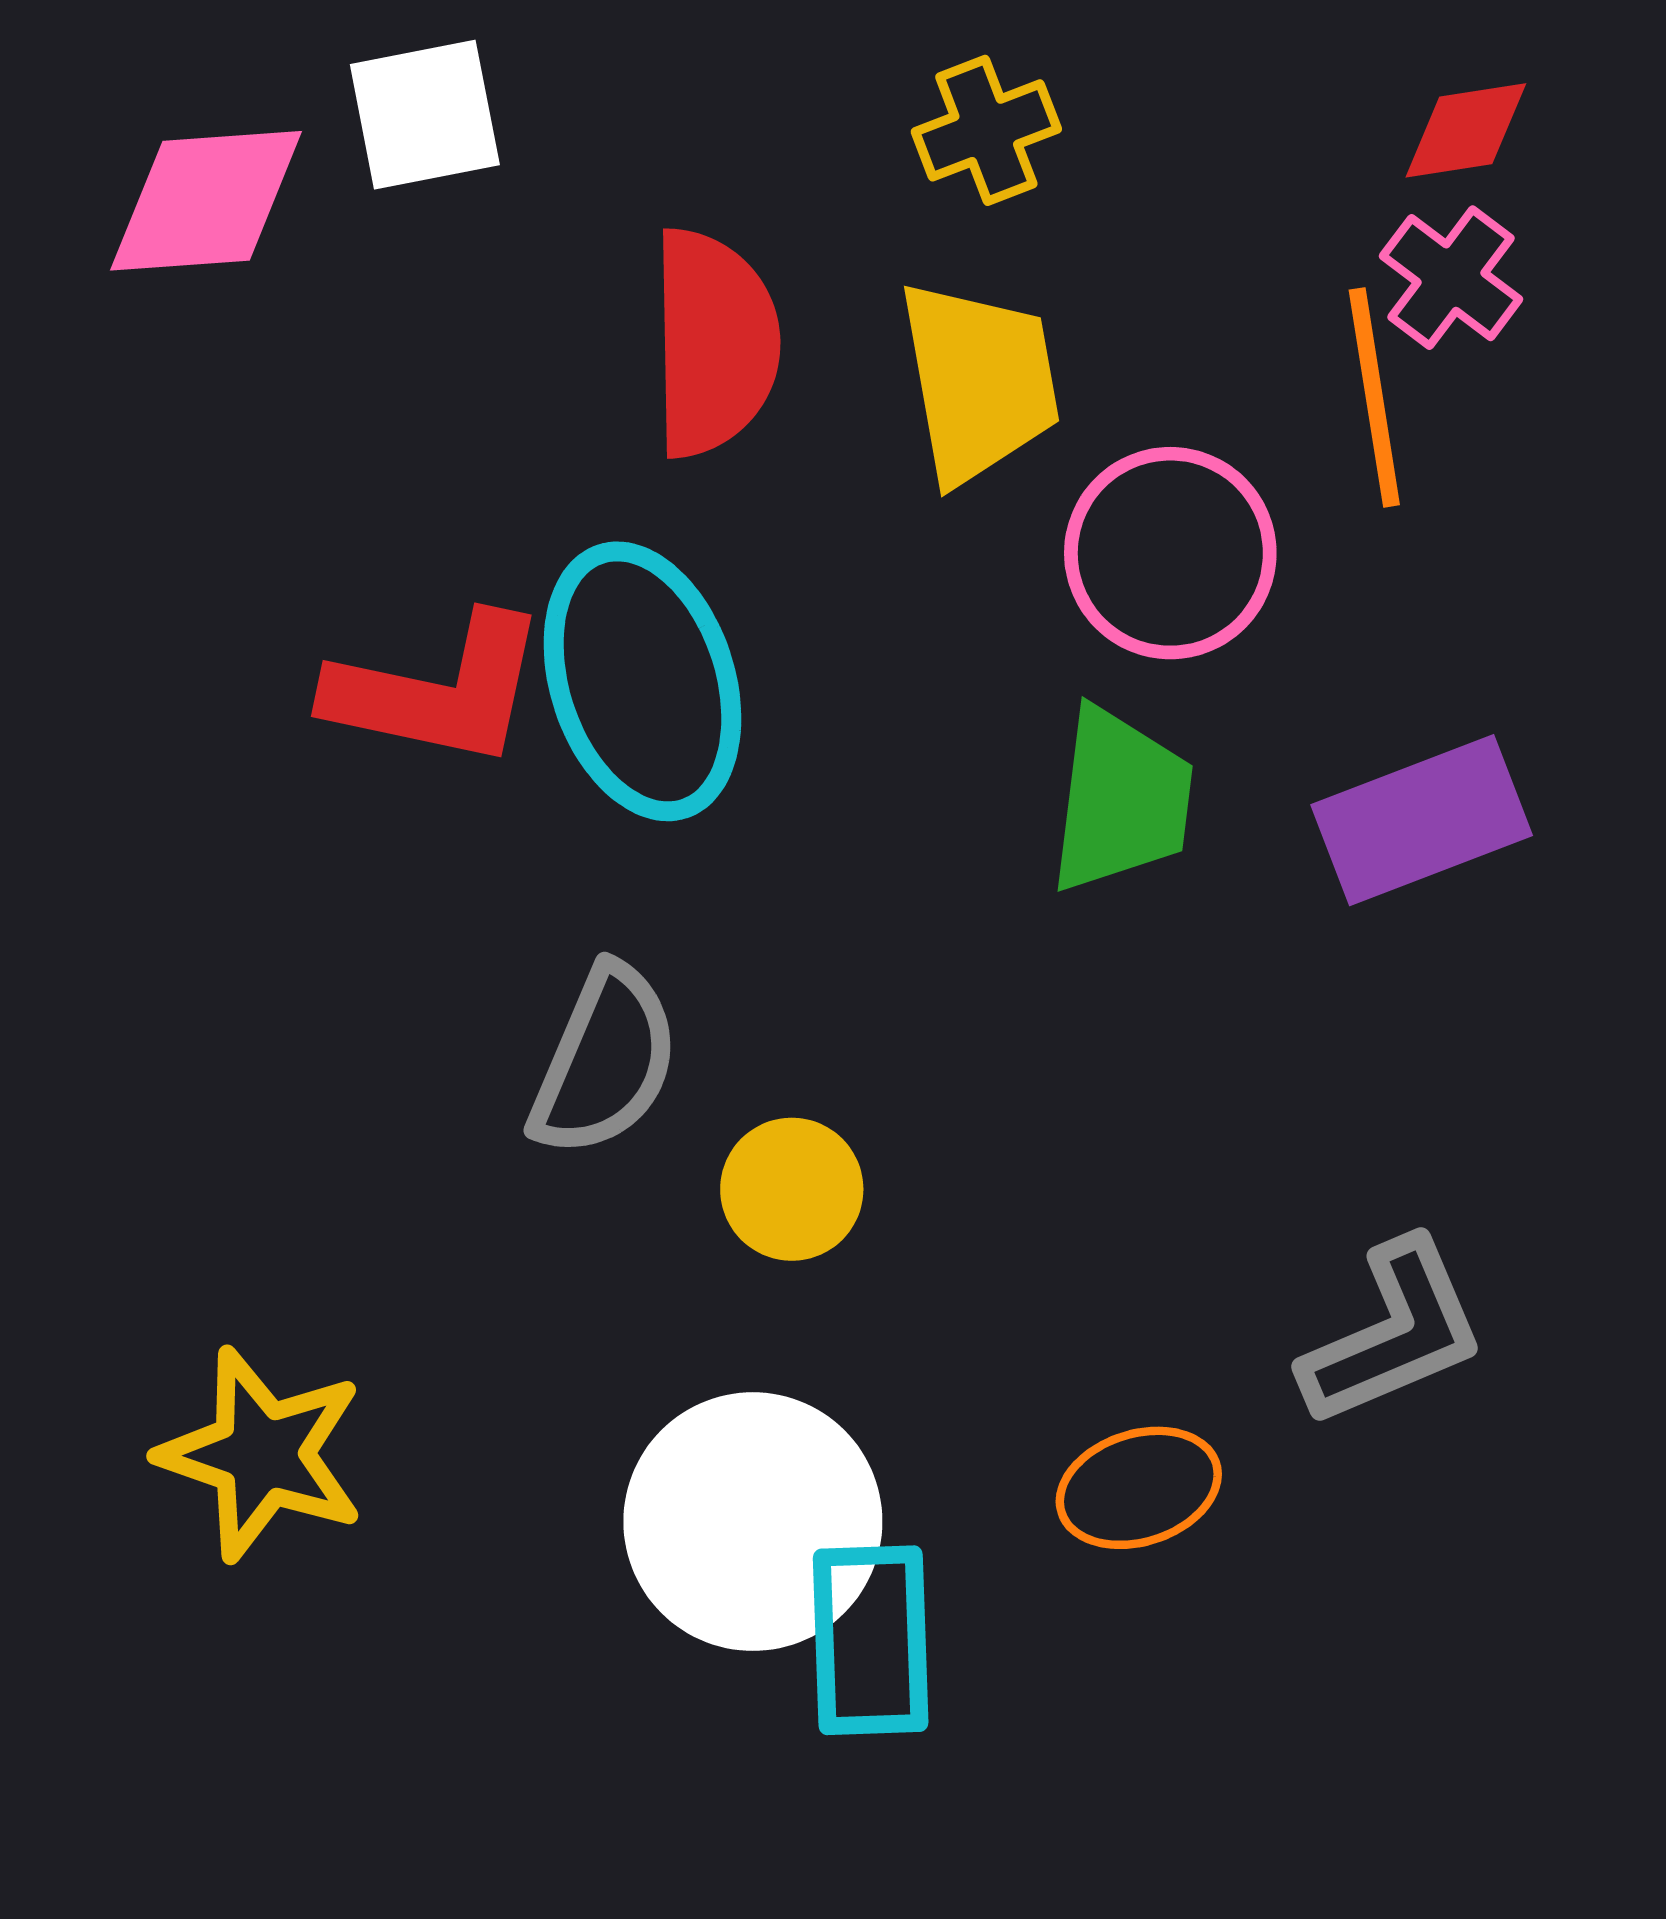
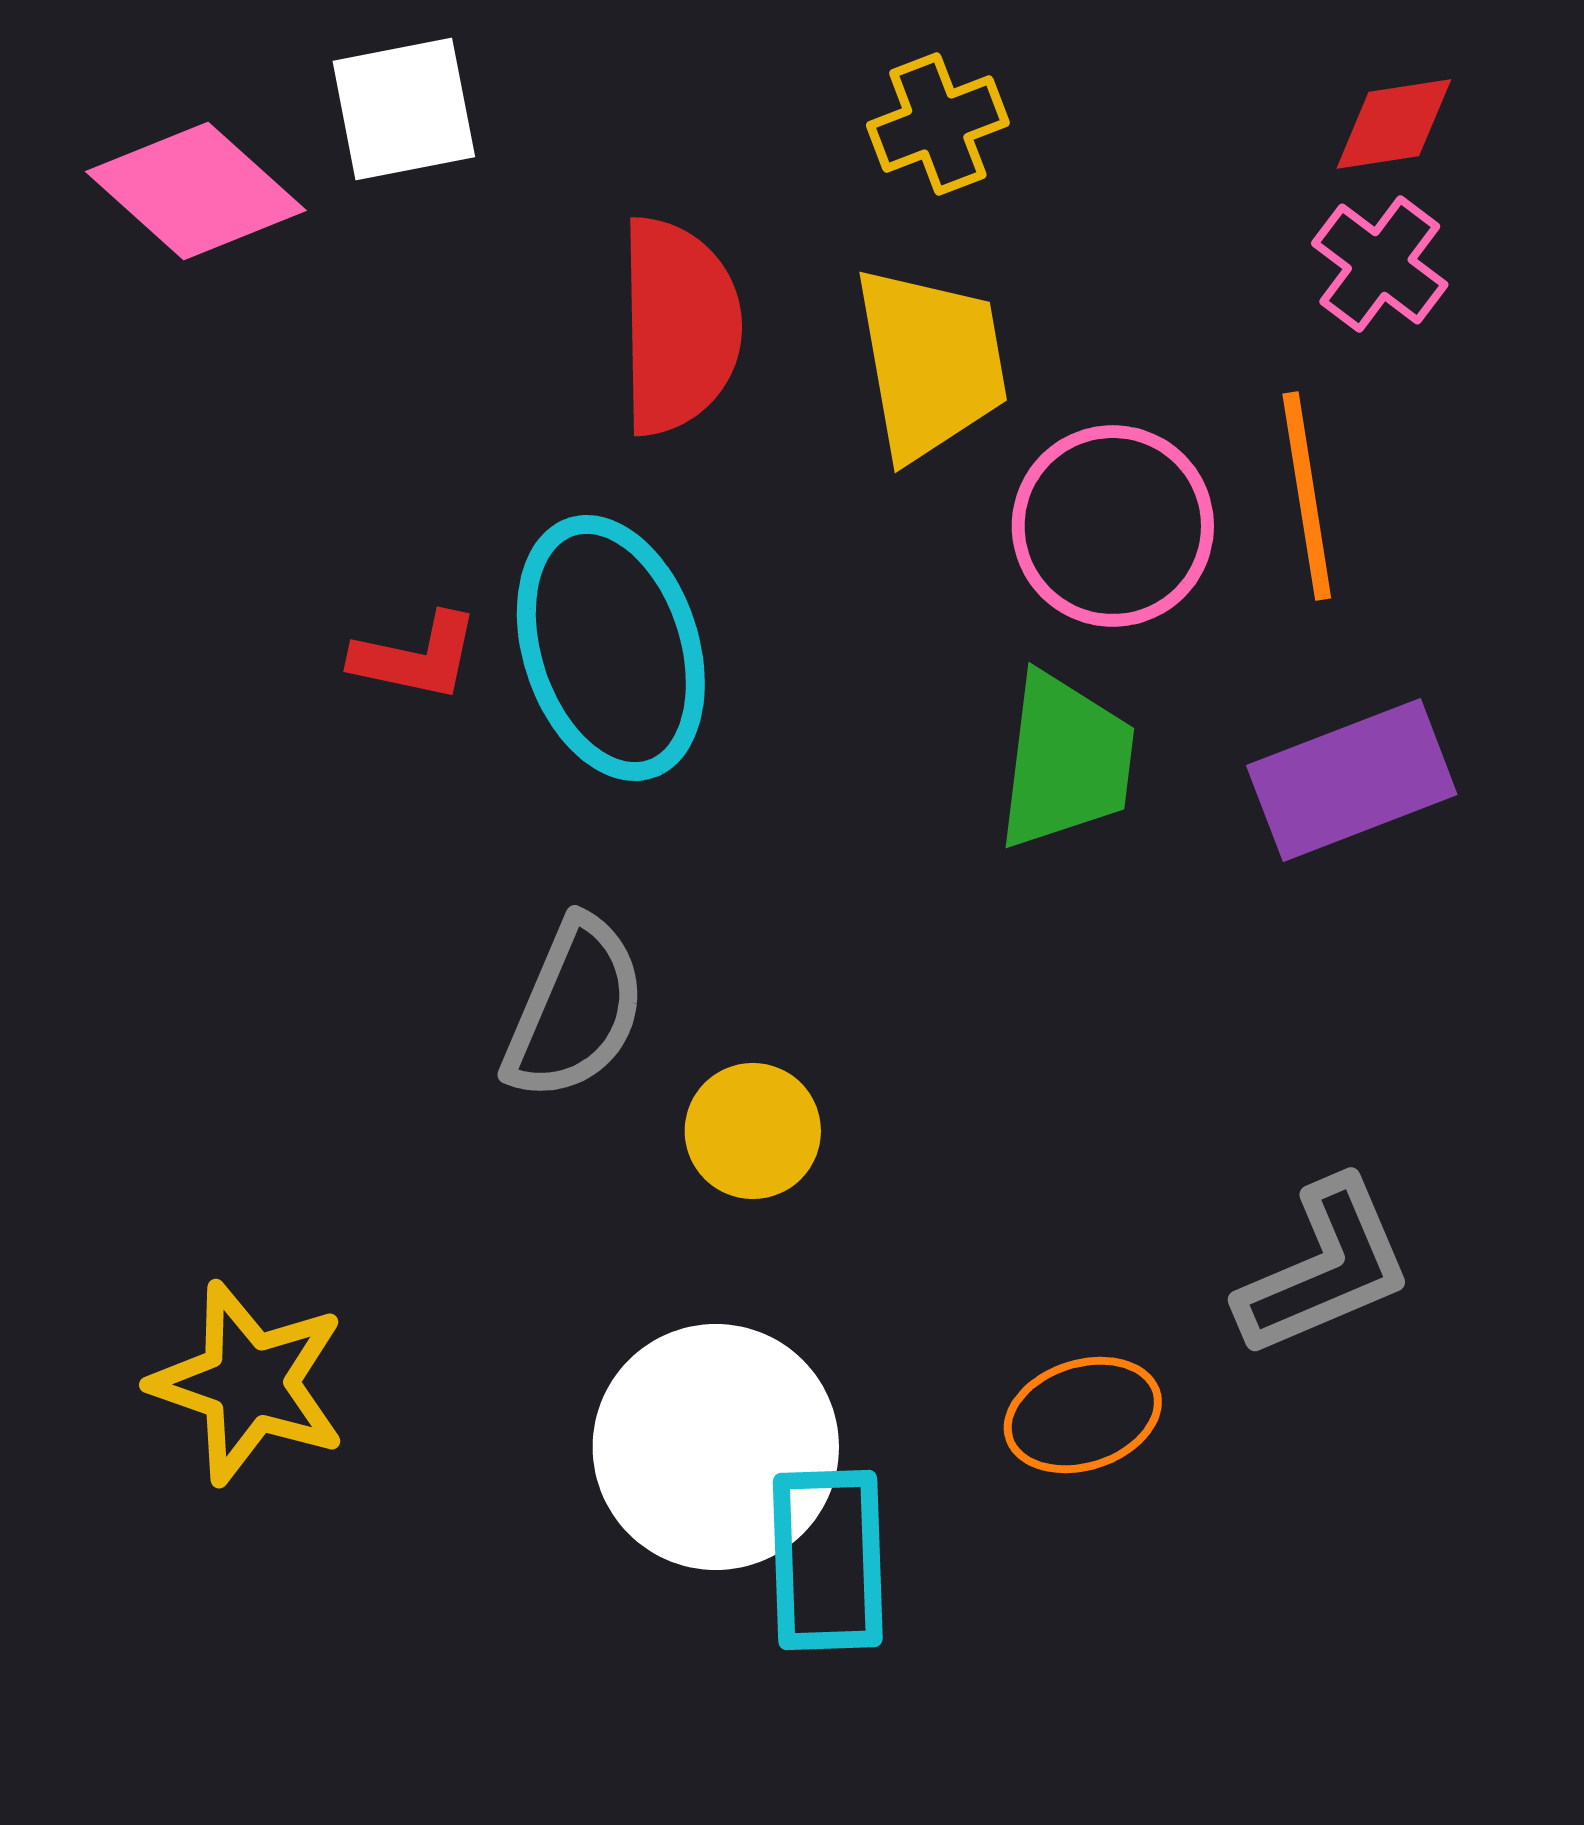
pink diamond: (206, 201) -> (196, 191), turned 46
orange line: (1374, 397) -> (1307, 496), moved
red L-shape: (437, 691) -> (416, 657), size x0.6

